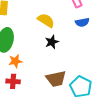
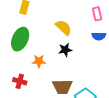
orange star: (15, 61) -> (39, 61), moved

